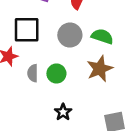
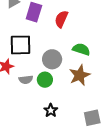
gray circle: (70, 35) -> (52, 59), moved
gray semicircle: (33, 73) -> (26, 80), turned -96

